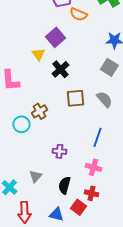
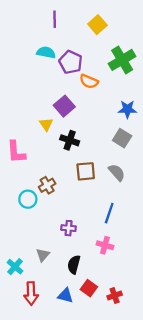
black cross: (60, 69) -> (70, 140), turned -30
red cross: (91, 193) -> (115, 296), moved, turned -32

